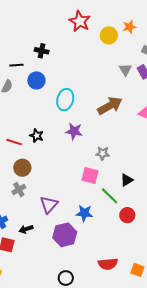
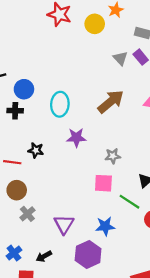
black cross: (42, 51) -> (15, 111), moved
brown circle: (22, 168) -> (17, 190), moved

